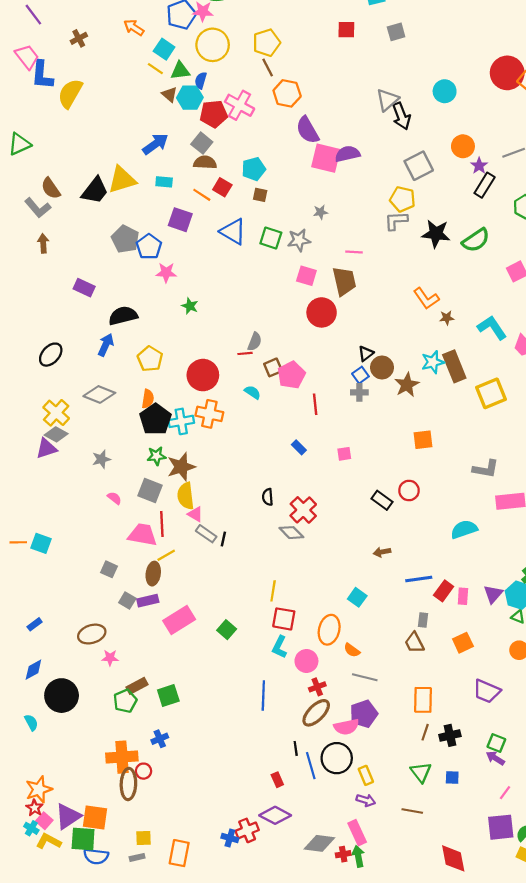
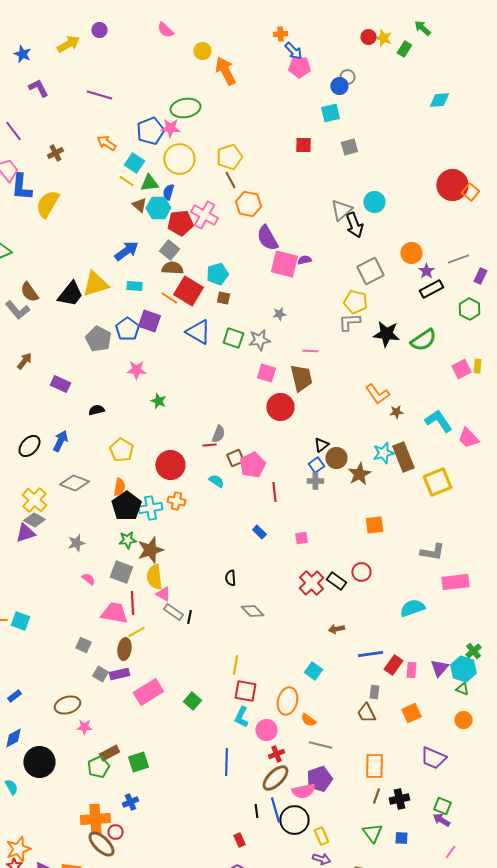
cyan circle: (445, 91) -> (374, 202), moved
purple semicircle: (347, 154) -> (304, 260), size x0.6
black rectangle: (485, 185) -> (431, 289), turned 30
red square: (222, 187) -> (188, 291), size x1.6
brown arrow: (43, 243) -> (24, 361), moved, turned 42
blue pentagon: (149, 247) -> (127, 329), moved
black semicircle: (123, 316) -> (96, 410), size x0.6
blue arrow: (106, 345) -> (60, 441), moved
orange cross: (209, 414) -> (176, 501), size x0.7
red cross: (303, 510) -> (311, 583), moved
blue line: (311, 766) -> (275, 810), moved
brown ellipse: (128, 784) -> (101, 844), turned -48

